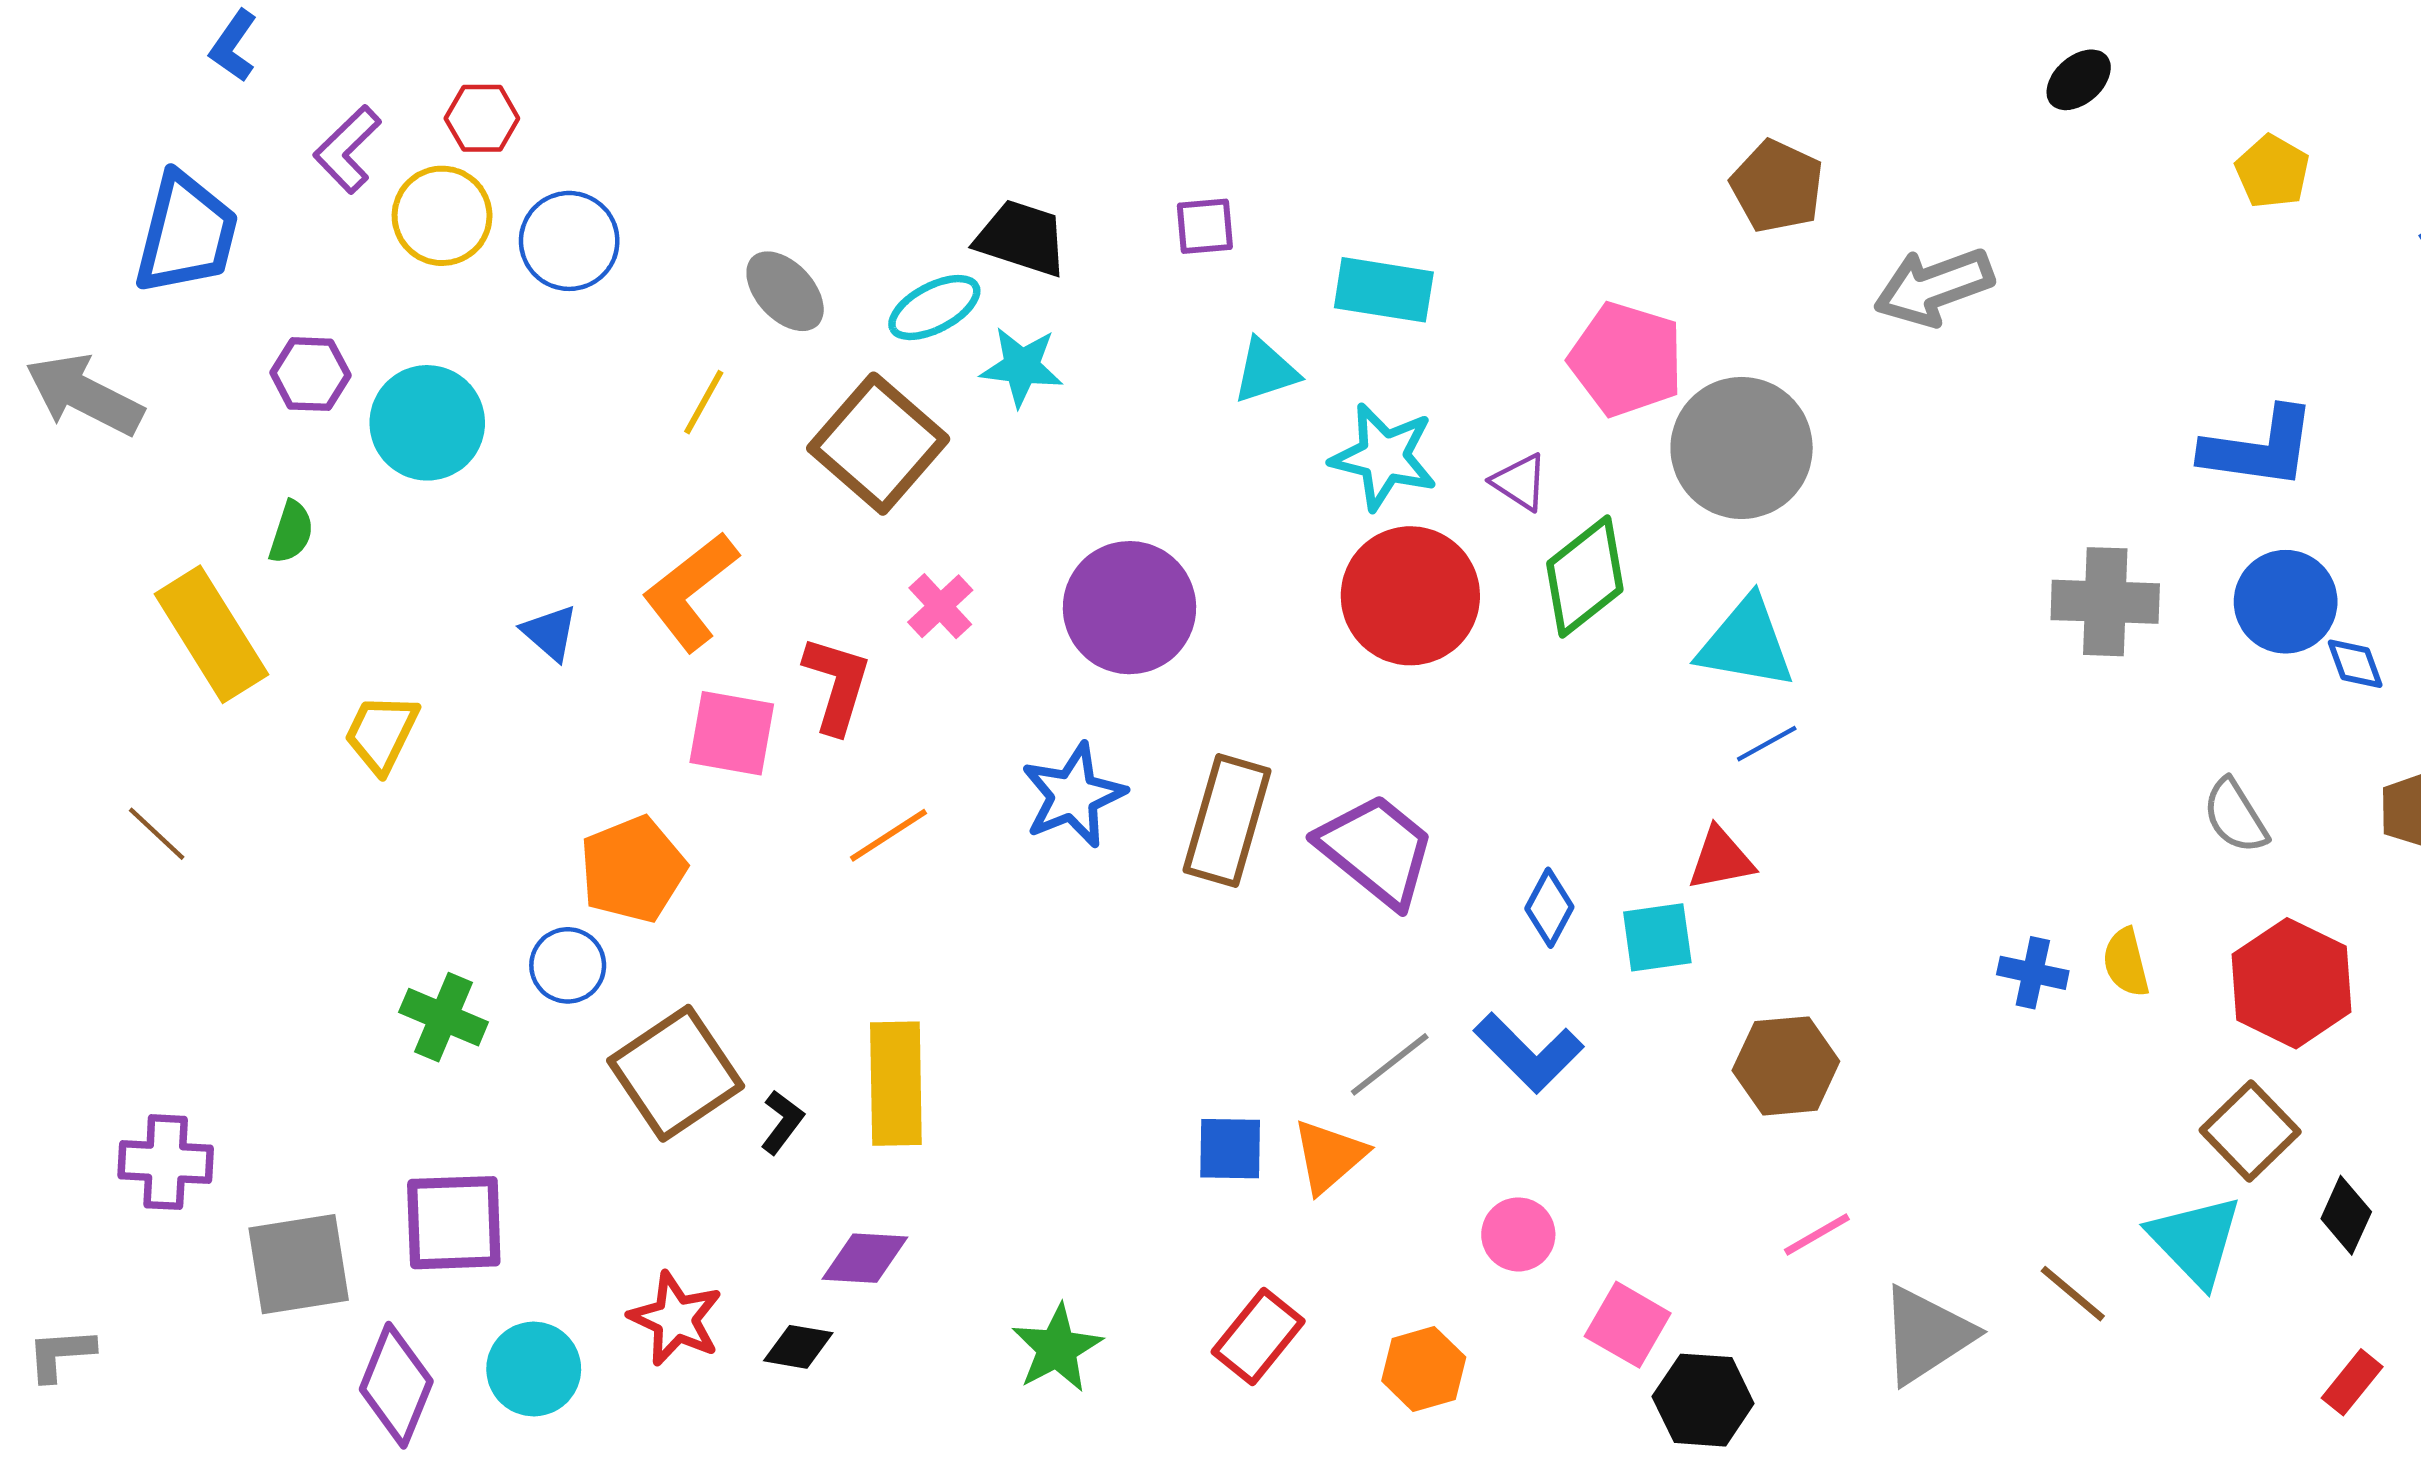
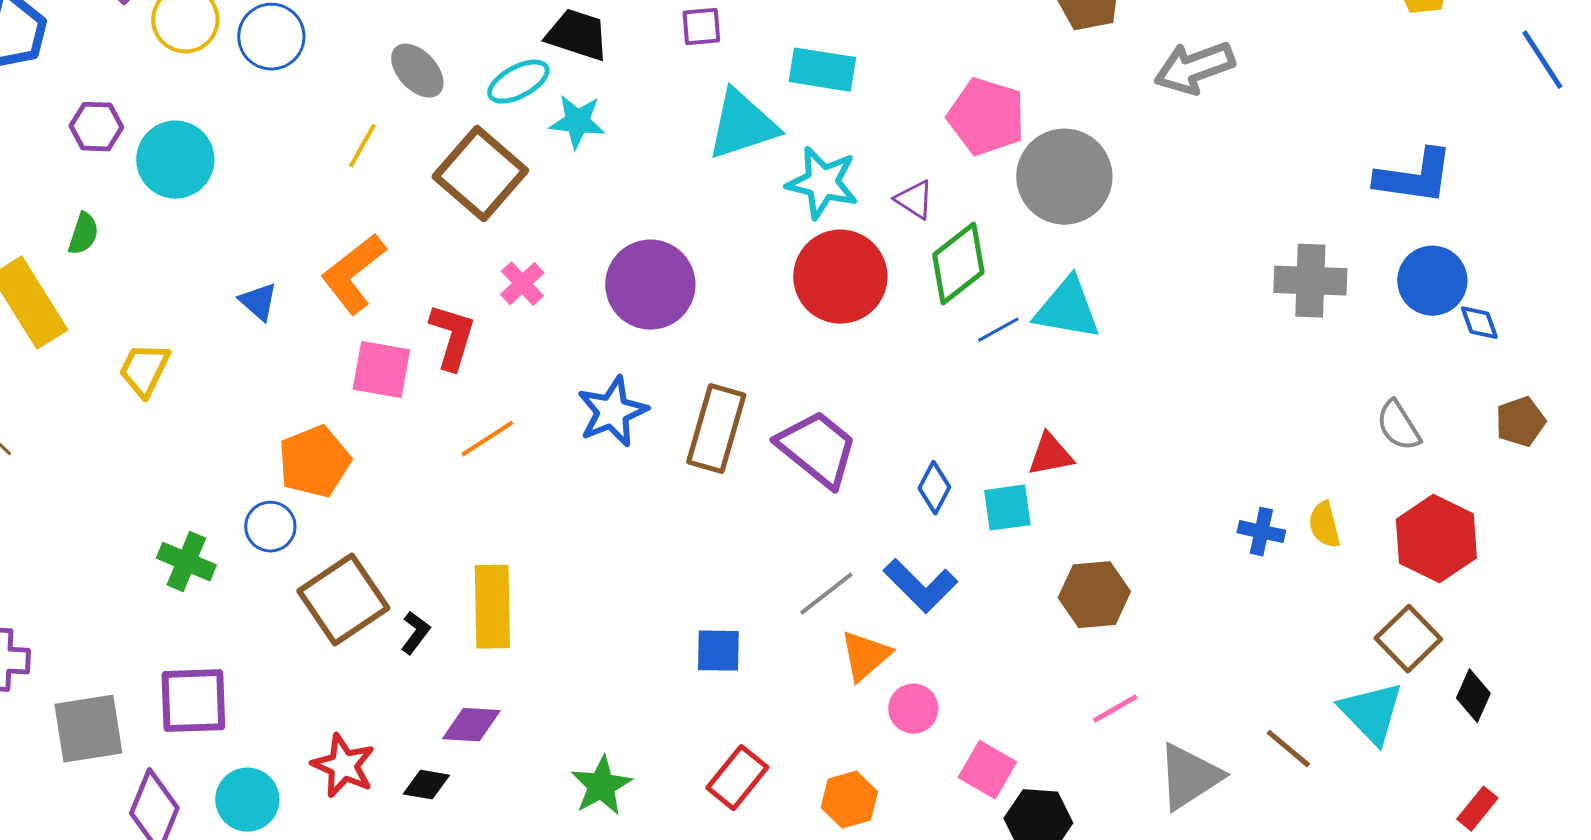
cyan triangle: (1266, 371) -> (742, 125), size x1.6
blue line: (1767, 744) -> (998, 330), moved
orange triangle: (1329, 1156) -> (865, 656), moved

